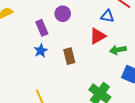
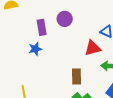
brown rectangle: (69, 56) -> (76, 77), moved

